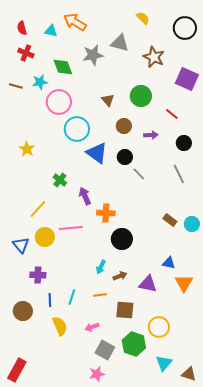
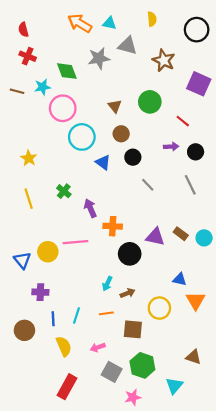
yellow semicircle: (143, 18) -> (152, 19), turned 40
cyan triangle: (51, 31) -> (109, 23), moved
brown circle: (124, 126) -> (121, 134), moved
purple arrow: (151, 135) -> (171, 147), moved
blue triangle: (97, 153) -> (103, 162), size x0.7
black circle: (125, 157) -> (133, 157), moved
yellow line: (38, 209) -> (29, 199), moved, turned -60
purple triangle: (148, 284) -> (155, 237), moved
yellow circle: (159, 327) -> (159, 308), moved
red rectangle: (17, 370) -> (67, 387), moved
pink star: (97, 374) -> (133, 397), moved
brown triangle: (189, 374) -> (193, 357), moved

